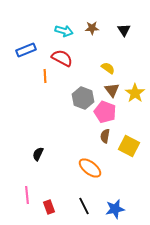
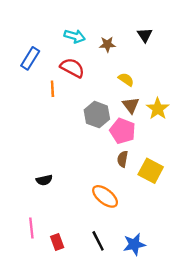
brown star: (92, 28) -> (107, 44), moved
blue rectangle: (26, 50) -> (30, 58), turned -36
black semicircle: (38, 154) -> (44, 180), turned -128

